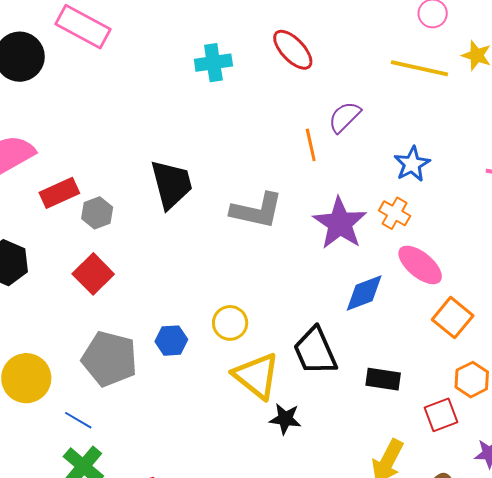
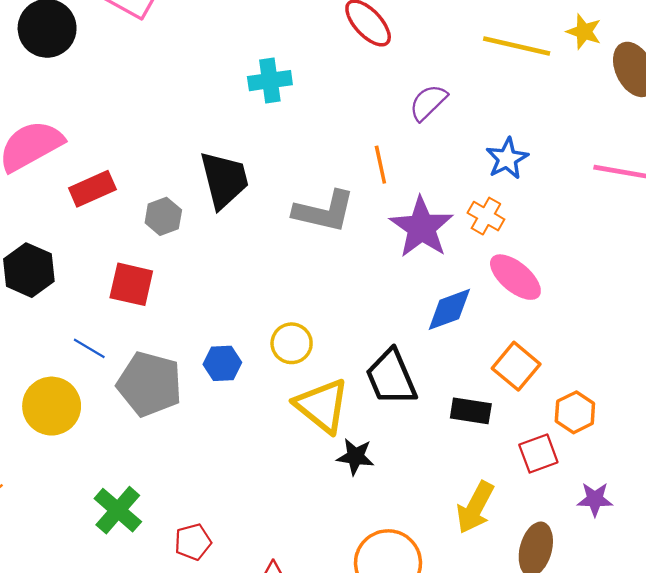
cyan cross: (213, 63) -> (270, 81), moved
orange line: (311, 145) -> (380, 165), moved
gray hexagon: (97, 213) -> (163, 216), moved
red square: (93, 274) -> (131, 284), turned -33
orange square: (453, 318) -> (516, 366), moved
blue line: (78, 420) -> (89, 348), moved

